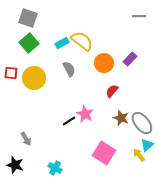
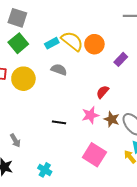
orange circle: (104, 63) -> (94, 44), moved
gray semicircle: (69, 69) -> (59, 70), turned -42
pink star: (85, 114) -> (90, 115), moved, turned 30
black line: (69, 121) -> (59, 122), turned 40

